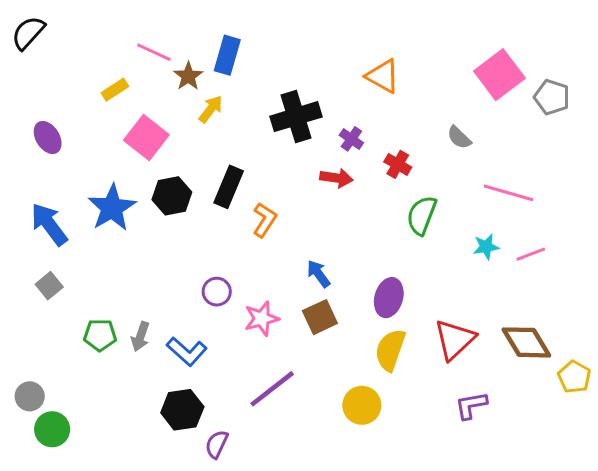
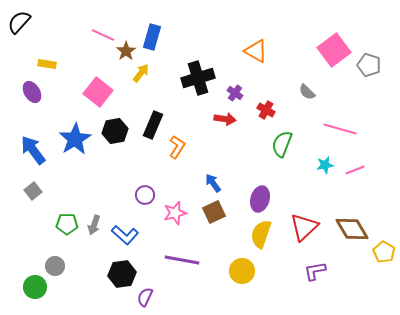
yellow rectangle: (115, 90) -> (47, 64), moved, turned 42
purple line: (272, 389) -> (182, 260), turned 48
gray circle: (30, 396) -> (55, 266), moved

